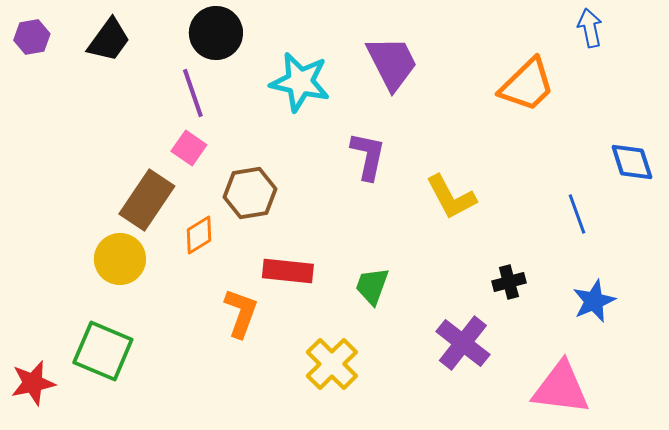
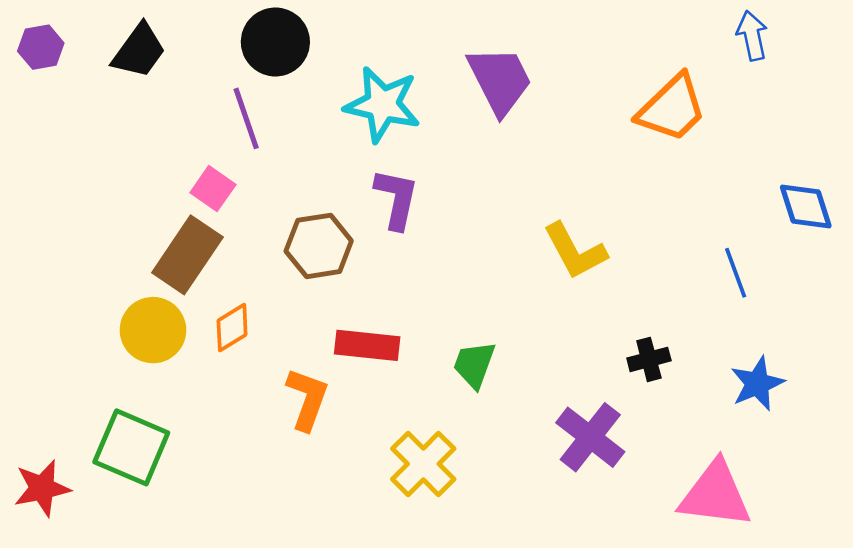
pink square: (189, 148) -> (213, 189), moved
purple L-shape: (368, 156) -> (396, 199), moved
orange diamond: (199, 235) -> (232, 328), moved

